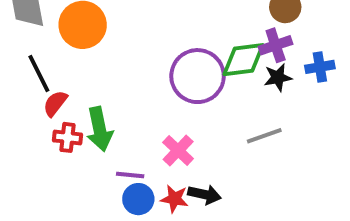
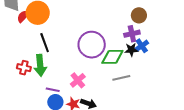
green diamond: (244, 60) -> (112, 57), moved
blue cross: (320, 67) -> (142, 46), moved, turned -32
black line: (39, 73) -> (45, 43), moved
red semicircle: (55, 103) -> (23, 16), moved

